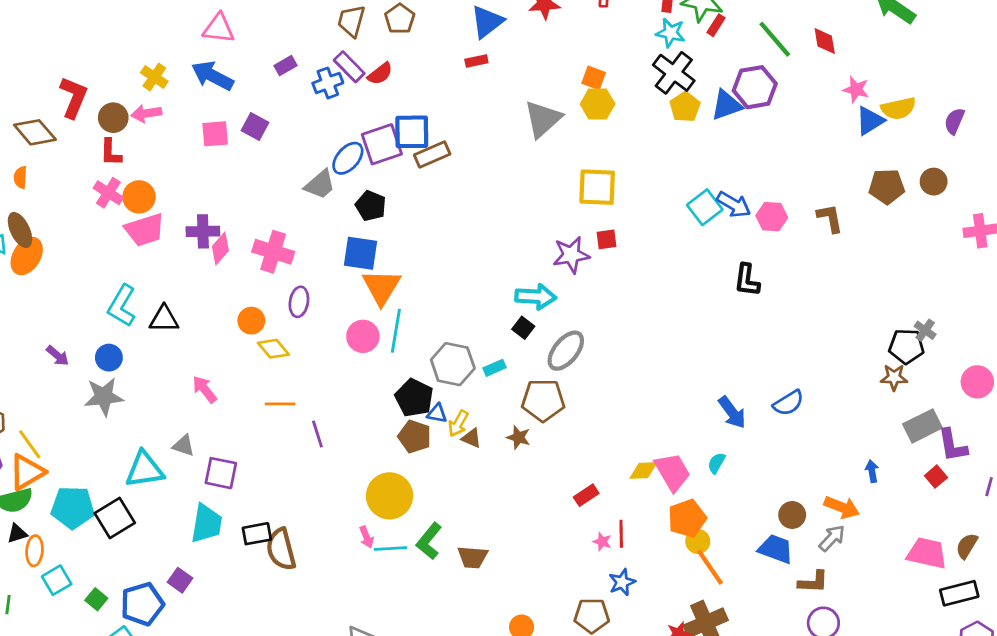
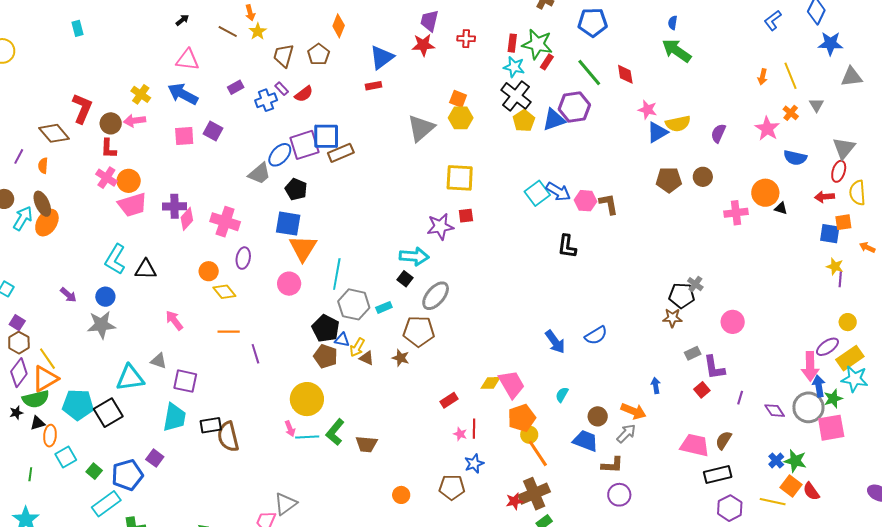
purple rectangle: (349, 67) -> (282, 89), size x0.6
brown L-shape: (830, 218) -> (609, 204), moved
cyan line: (396, 331) -> (337, 274), moved
gray rectangle: (923, 426) -> (693, 353), size x0.6
cyan semicircle: (716, 463) -> (562, 395), moved

